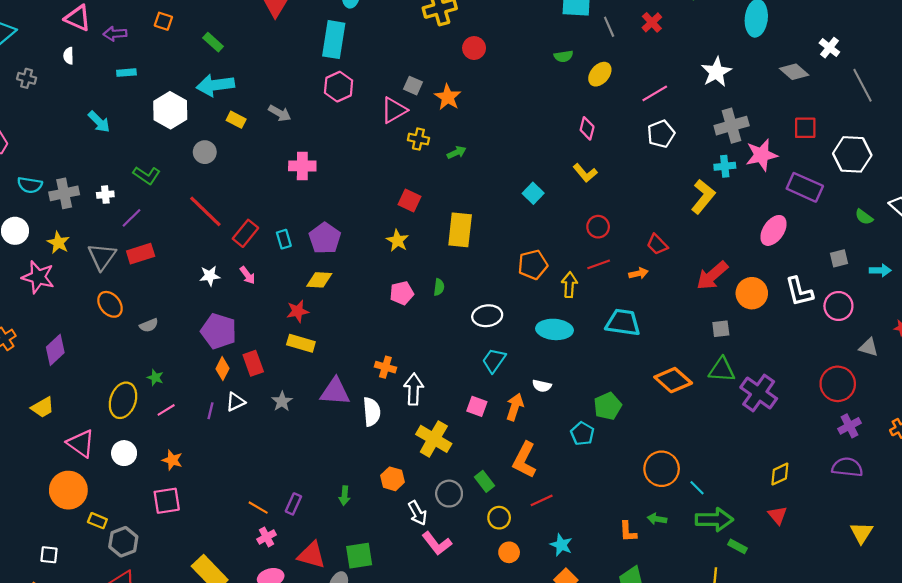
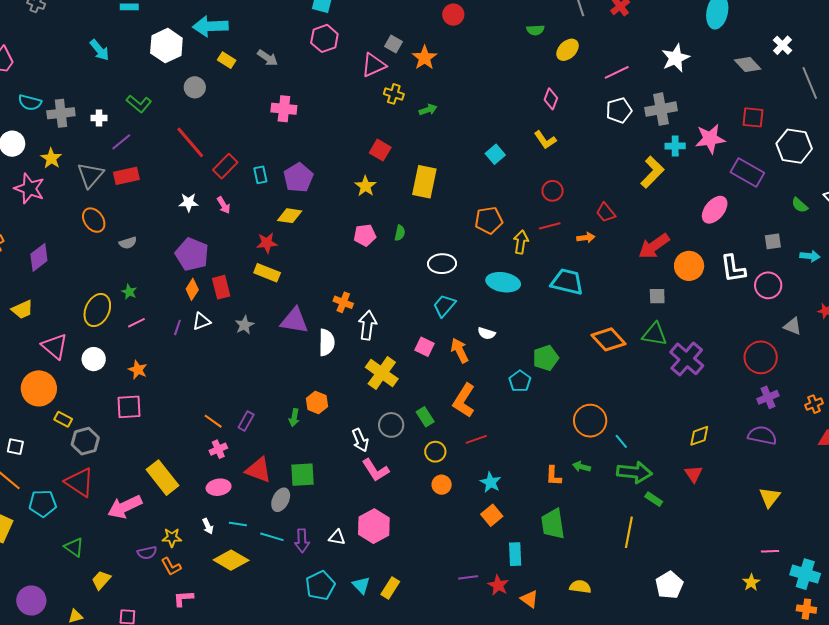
gray cross: (732, 126) -> (661, 109), moved
orange arrow: (515, 407) -> (460, 351), turned -50
orange hexagon: (392, 479) -> (317, 403), moved

